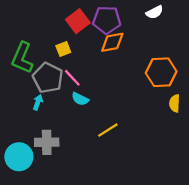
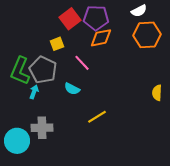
green L-shape: (22, 58) -> (20, 71), moved
orange hexagon: (161, 72) -> (147, 35), moved
pink line: (72, 78) -> (82, 63), moved

